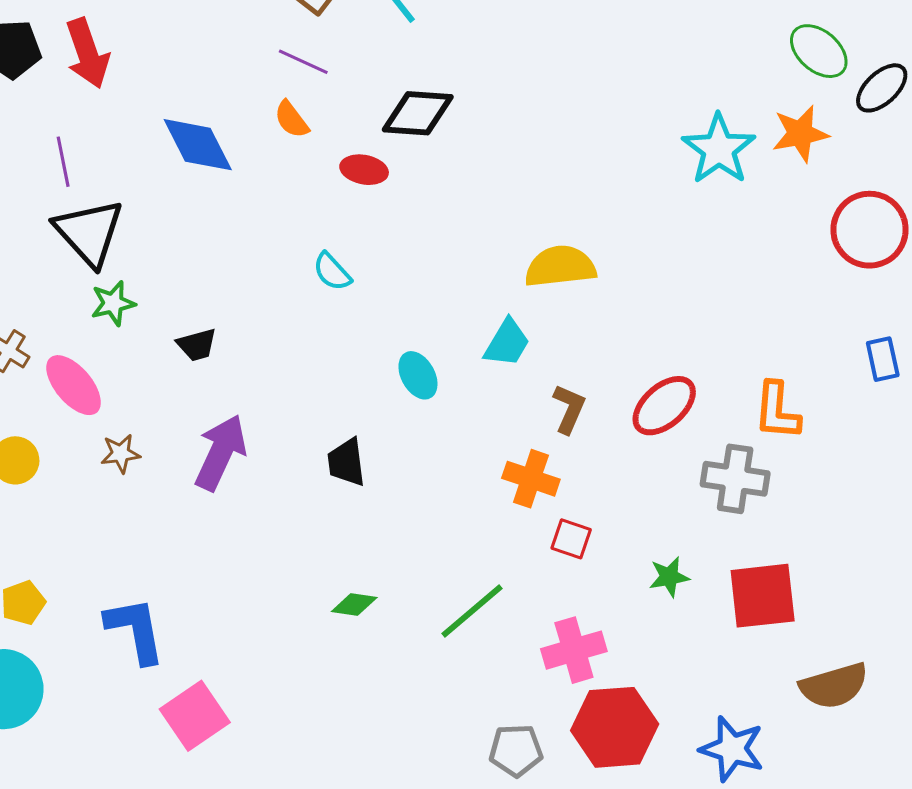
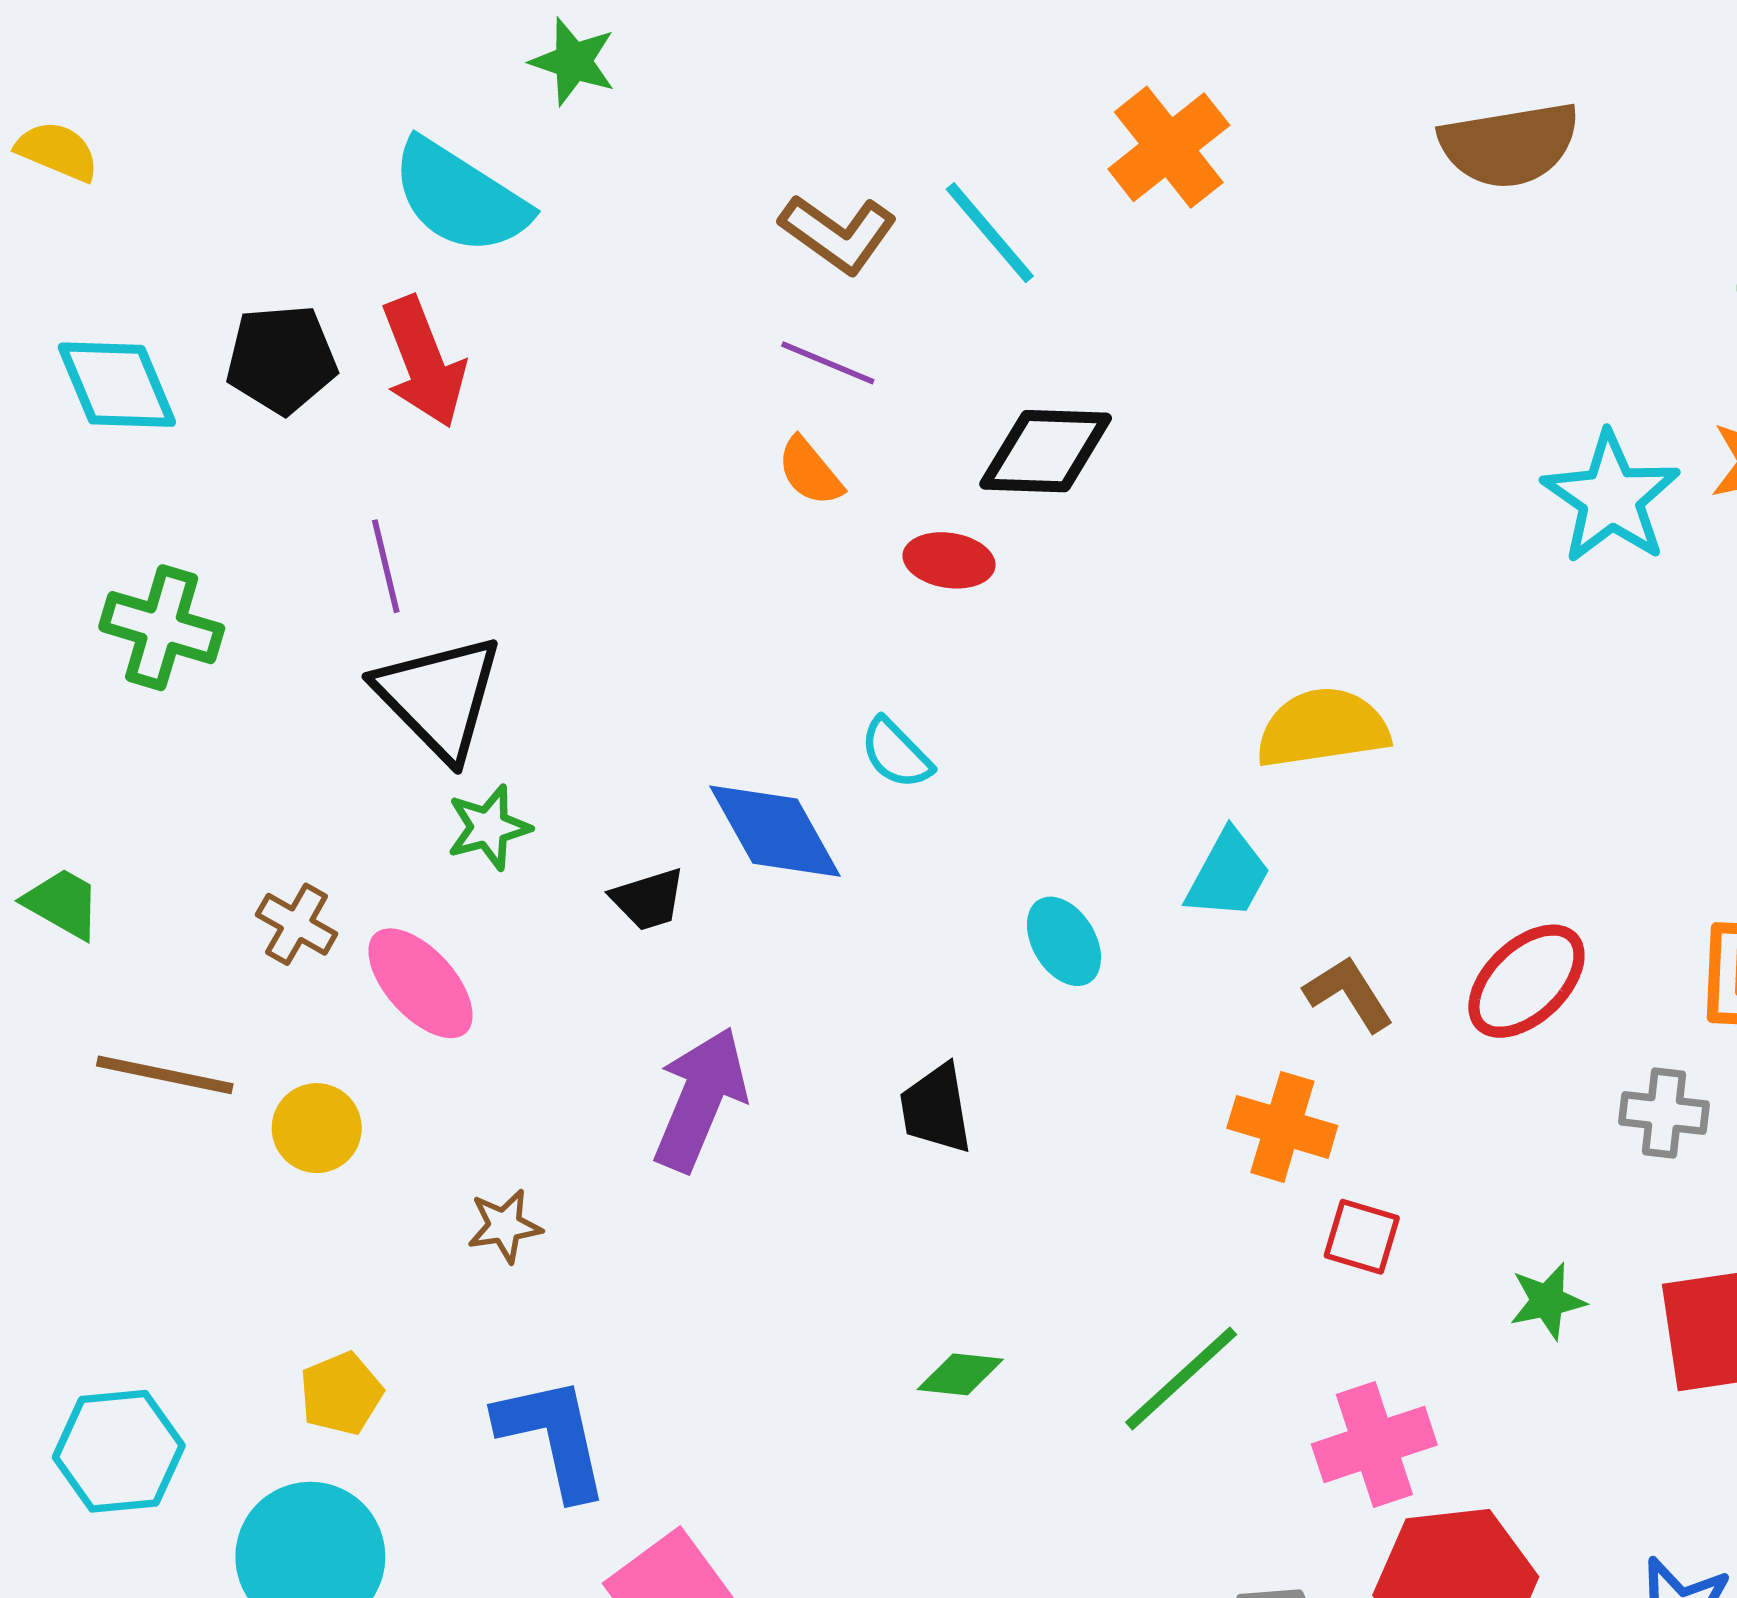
blue diamond: (198, 145) -> (775, 831), moved
brown L-shape: (569, 409) -> (1349, 994), turned -54
brown star: (121, 454) -> (505, 1226), moved
gray cross: (735, 479) -> (1664, 1113), size x0.7

